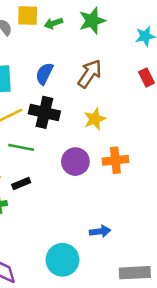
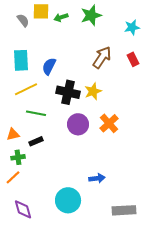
blue semicircle: (44, 74) -> (49, 66), moved
brown arrow: (90, 74) -> (102, 57), moved
black cross: (44, 112) -> (68, 92), moved
orange cross: (115, 160) -> (109, 123), turned -36

